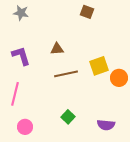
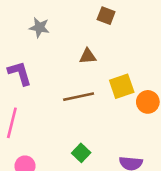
gray star: (21, 13) -> (39, 27), moved
brown triangle: (57, 49) -> (88, 56), moved

